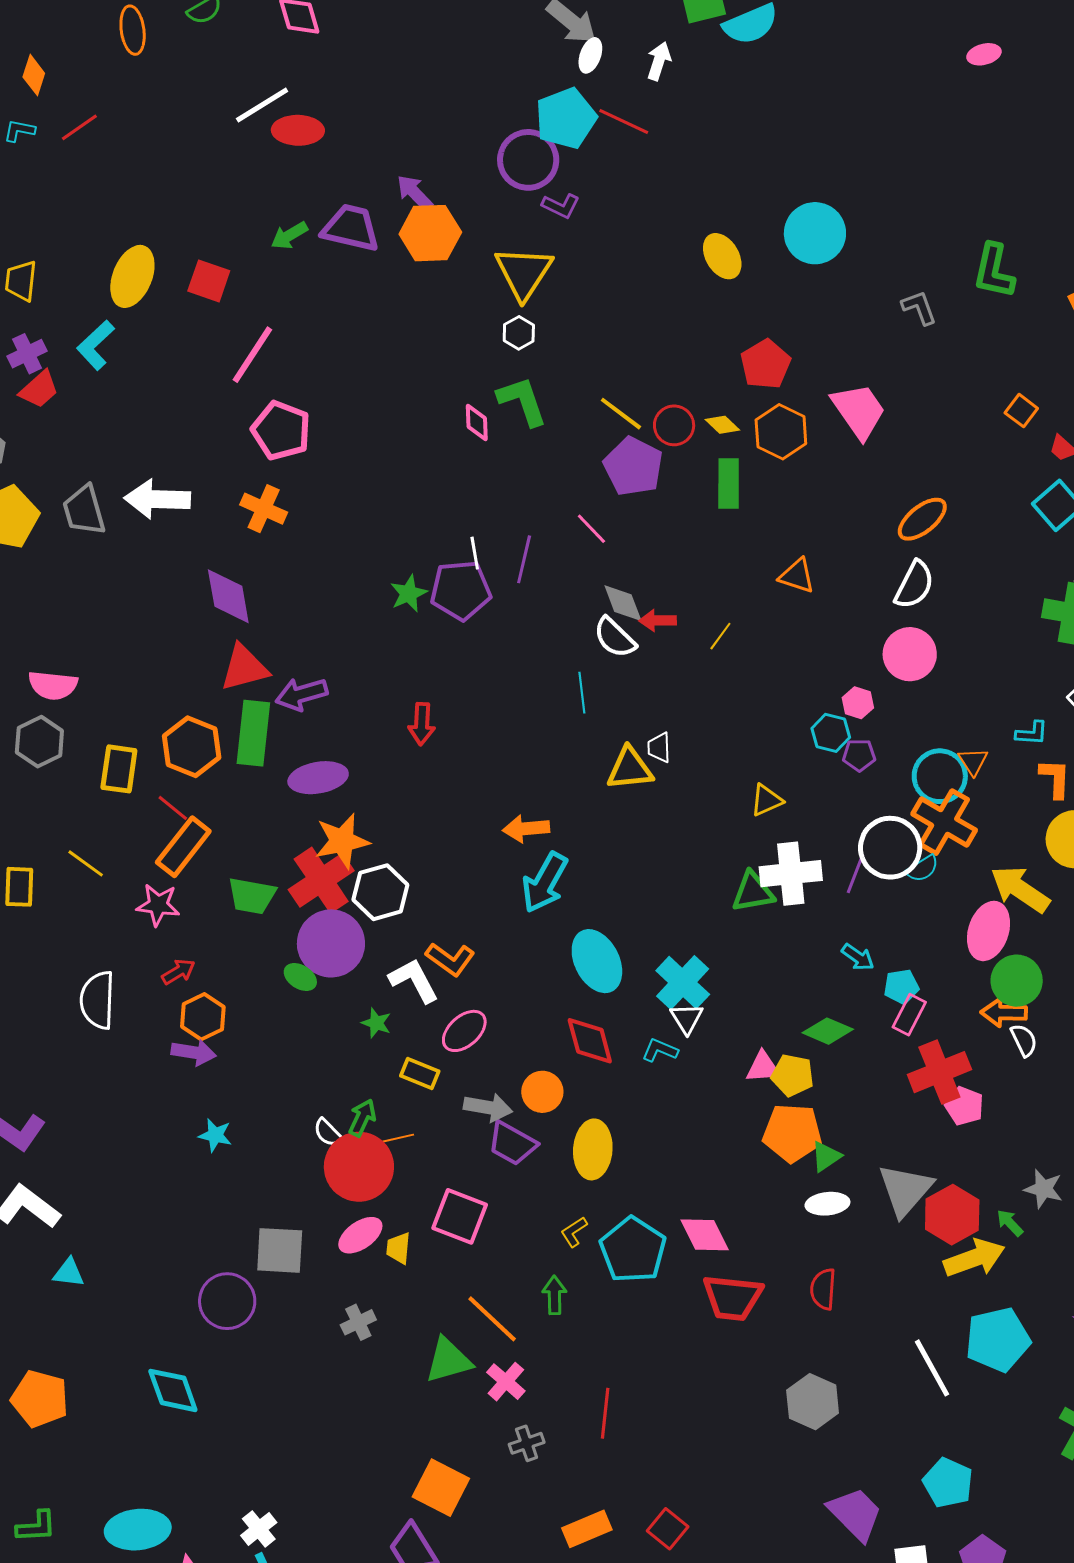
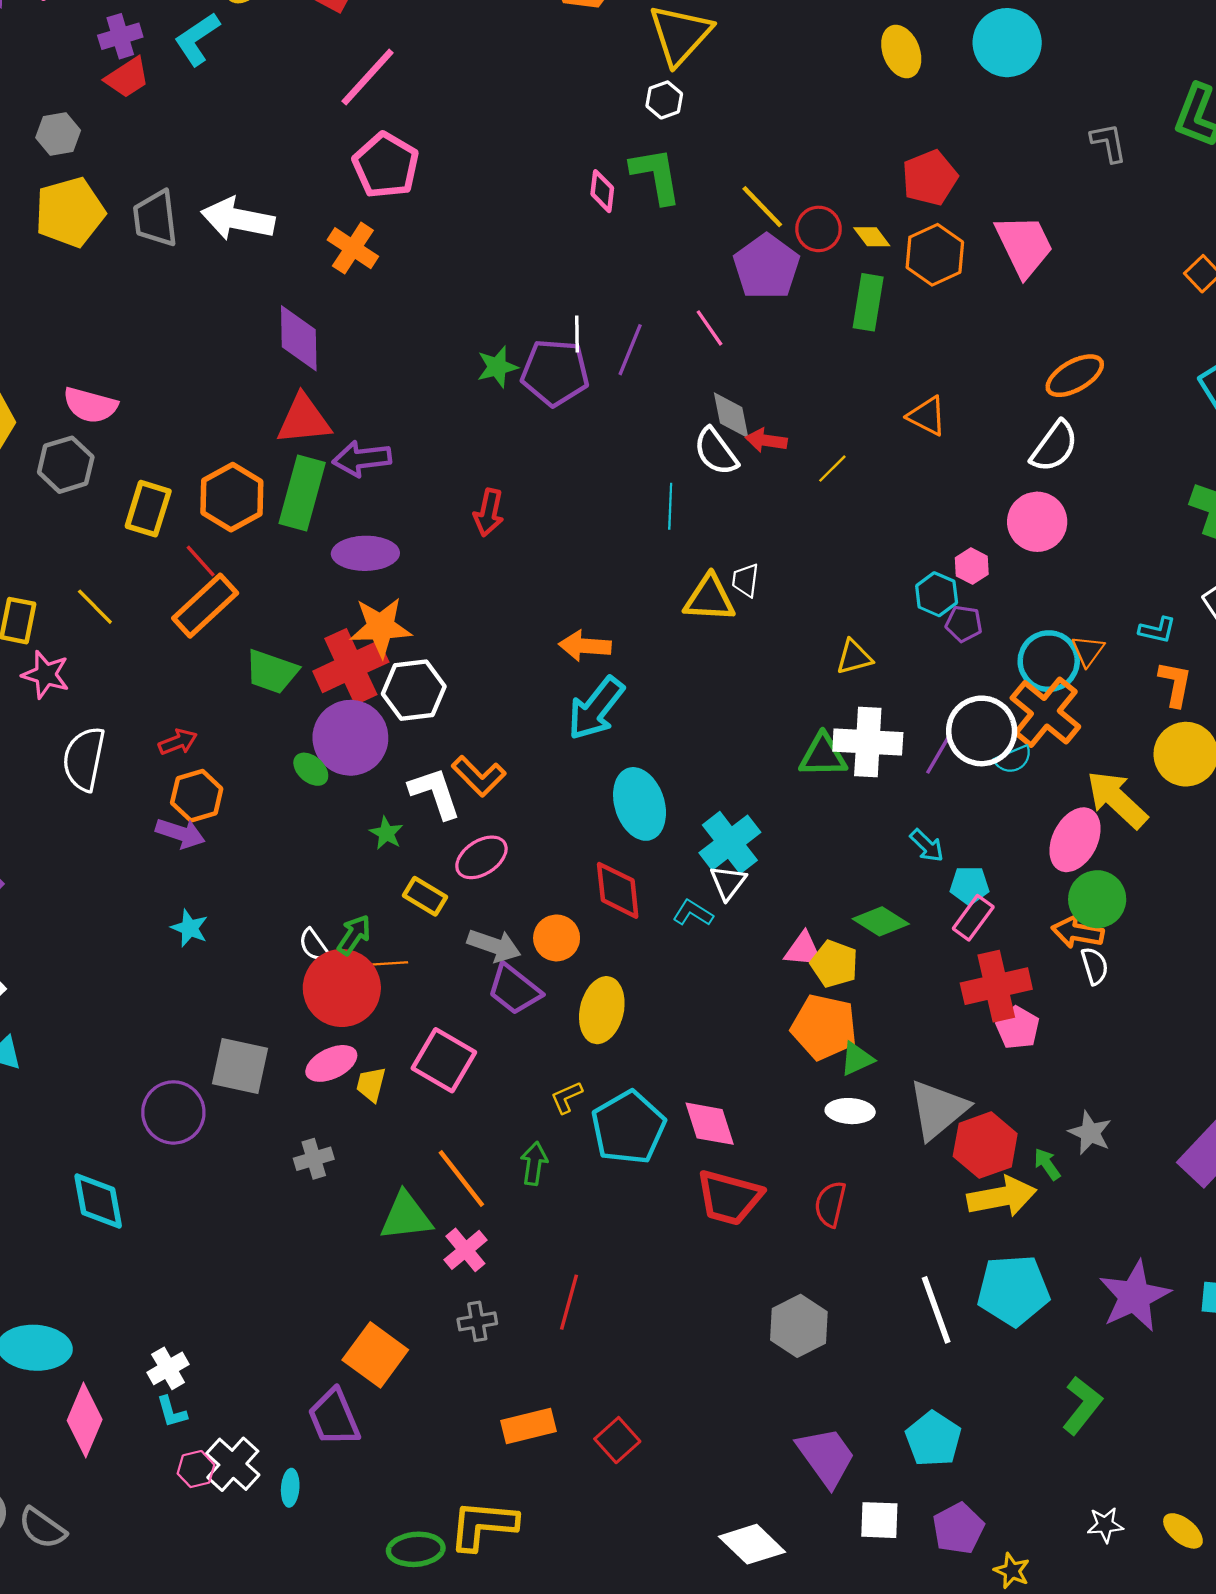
pink star: (158, 905) -> (46, 675), moved

